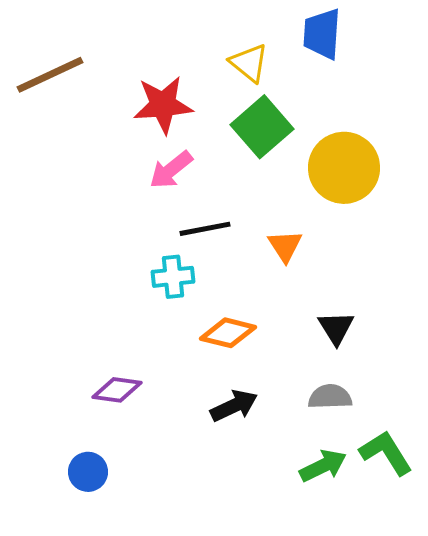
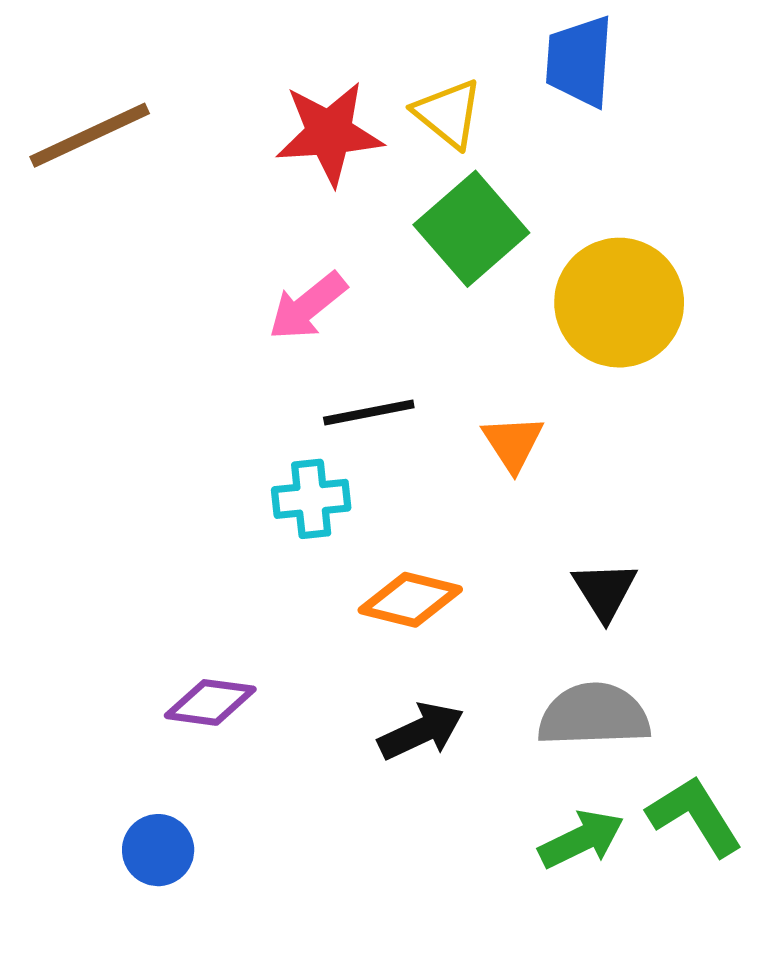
red star: (163, 105) -> (329, 133), moved
gray semicircle: (330, 397) -> (594, 715), size x1.4

